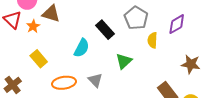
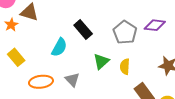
gray pentagon: (136, 18) -> (125, 32), moved
purple diamond: (177, 24) -> (155, 25), turned 35
yellow semicircle: (152, 40) -> (125, 67), moved

